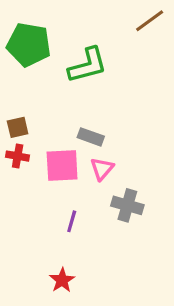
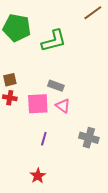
pink triangle: (102, 169) -> (63, 106), turned -35
gray cross: (127, 205) -> (89, 138), moved

